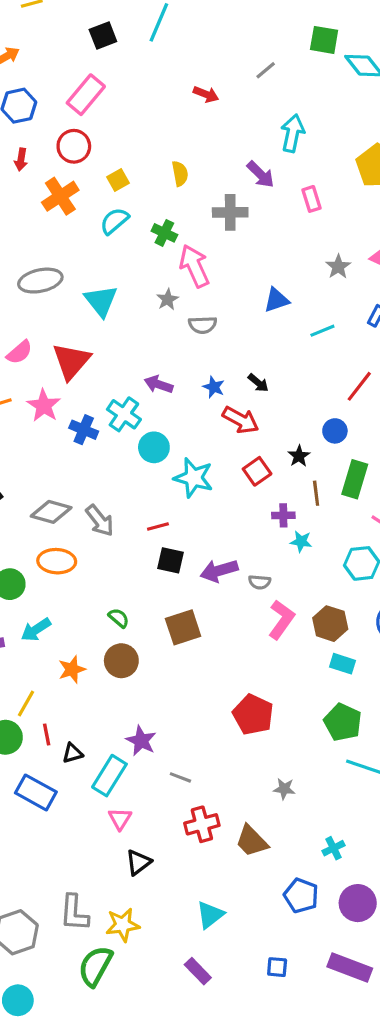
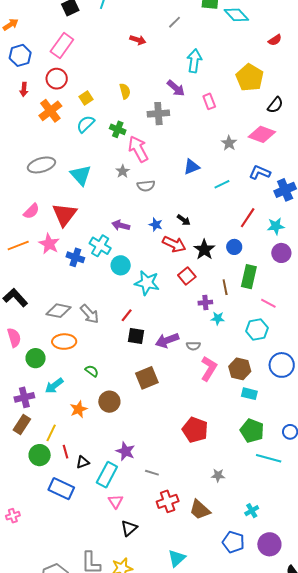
black star: (299, 456) -> (204, 250), moved, size x1.5
red line: (158, 527) -> (127, 315), turned -32
green semicircle: (119, 618) -> (92, 371), moved

